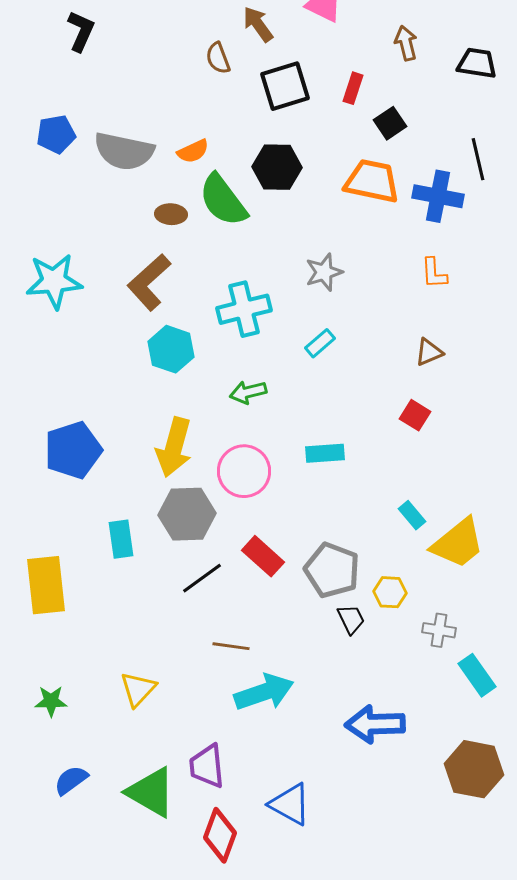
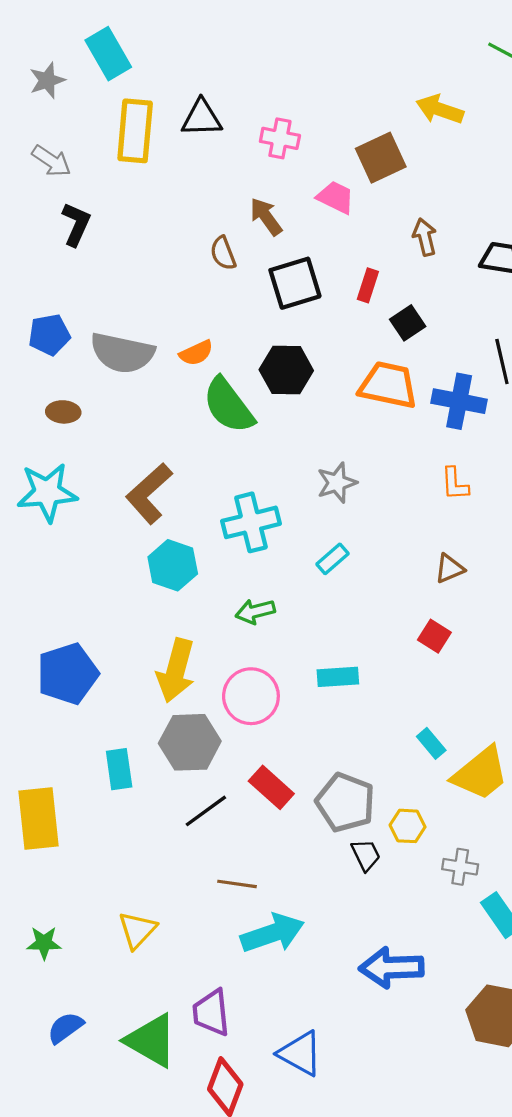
brown ellipse: (171, 214) -> (63, 412), moved

